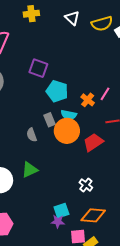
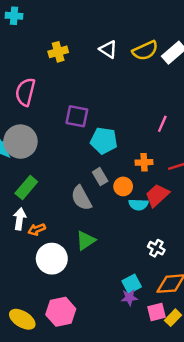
pink line: (105, 94) -> (162, 124), moved
orange cross: (88, 100) -> (144, 162), moved, turned -32
cyan semicircle: (69, 115) -> (138, 205), moved
orange circle: (67, 131) -> (123, 186), size x0.6
gray semicircle: (32, 135) -> (81, 198), size x1.5

